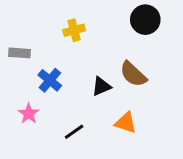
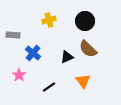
black circle: (145, 20) -> (85, 21), moved
orange triangle: (126, 123) -> (83, 81), turned 35

